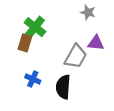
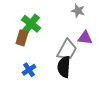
blue cross: (33, 79) -> (29, 70), turned 32
black semicircle: (63, 87) -> (64, 67), moved

